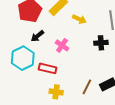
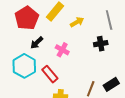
yellow arrow: (79, 19) -> (77, 22), turned -48
red rectangle: (48, 68) -> (50, 74), turned 42

